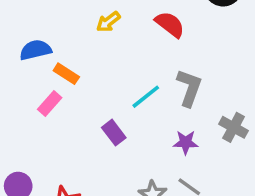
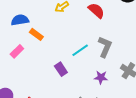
pink rectangle: (50, 103) -> (17, 51), moved

